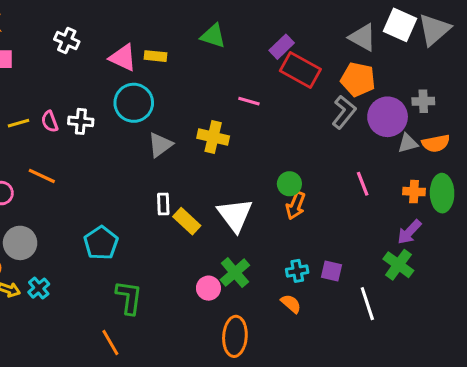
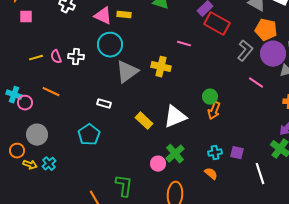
orange pentagon: (358, 79) -> (266, 30), moved
gray triangle: (160, 145) -> (127, 72), size x1.4
pink line: (363, 184) -> (256, 83), moved, turned -35
white rectangle: (163, 204) -> (104, 104), moved, turned -72
white triangle: (235, 215) -> (175, 117), turned 45
green L-shape: (129, 297) -> (124, 186), moved

